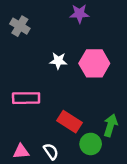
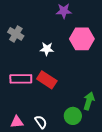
gray cross: (20, 26) -> (16, 34), moved
pink hexagon: (94, 63) -> (82, 39), moved
red rectangle: (70, 122) -> (47, 80), moved

